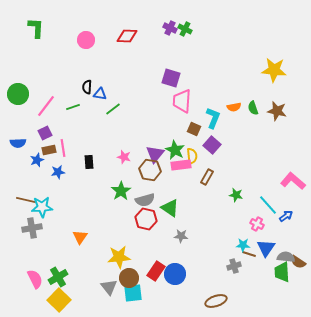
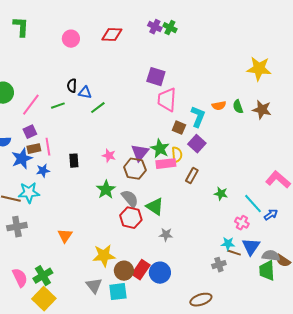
blue star: (37, 160) -> (22, 159), size x1.5
gray semicircle: (145, 200) -> (130, 199), turned -114
cyan star: (42, 207) -> (29, 193), moved
brown circle: (129, 278) -> (124, 271), moved

